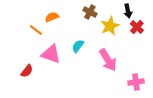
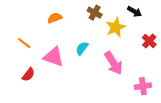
black arrow: (128, 11) -> (135, 12), turned -48
red cross: (137, 27) -> (149, 41), moved
orange line: (36, 30) -> (24, 43), moved

